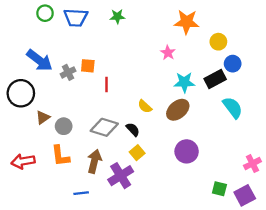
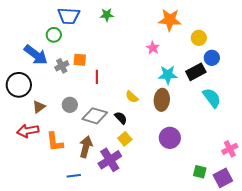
green circle: (45, 13) -> (54, 35), moved
brown ellipse: (178, 110) -> (162, 100), turned -45
gray circle: (64, 126) -> (70, 105), moved
red arrow: (23, 161) -> (28, 131), moved

